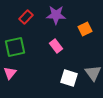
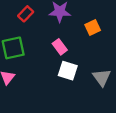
white square: (69, 78) -> (68, 71), moved

